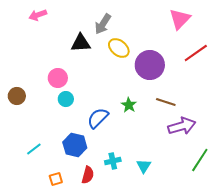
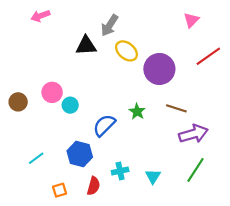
pink triangle: (180, 19) -> (191, 20), size x0.7
pink circle: (58, 78) -> (52, 92), moved
green line: (200, 160) -> (196, 170), moved

